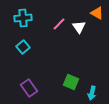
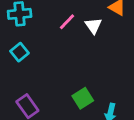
green square: (71, 82) -> (83, 98), turned 35

